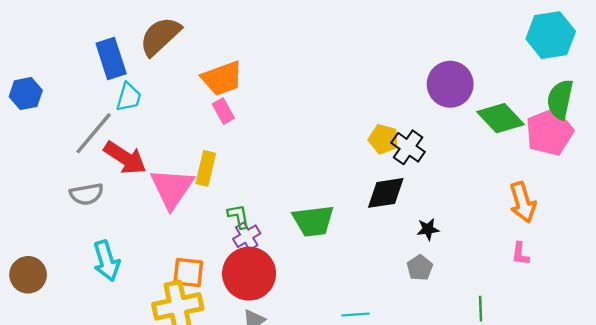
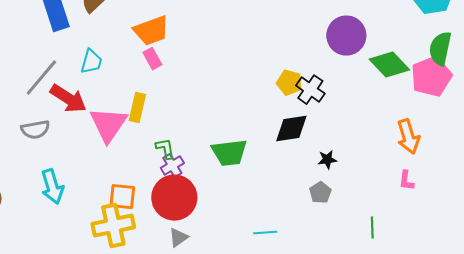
cyan trapezoid: (129, 97) -> (91, 62), moved

